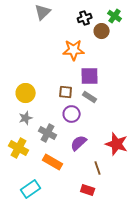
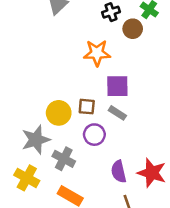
yellow circle: (26, 93) -> (59, 113), moved
gray star: (26, 118) -> (36, 140), size x1.6
purple semicircle: (79, 143) -> (119, 172), moved, turned -60

